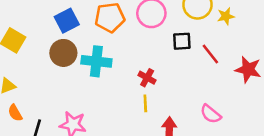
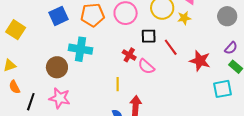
brown circle: (63, 53) -> (57, 67), moved
red cross: (147, 78) -> (129, 55), moved
pink semicircle: (211, 114) -> (146, 66), moved

